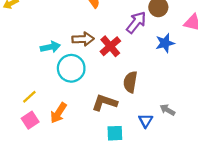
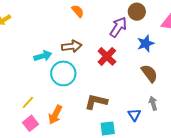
red cross: (110, 46) -> (107, 56), moved
brown semicircle: (130, 82) -> (149, 73), moved, turned 138
gray arrow: (167, 110) -> (153, 103), turned 48

